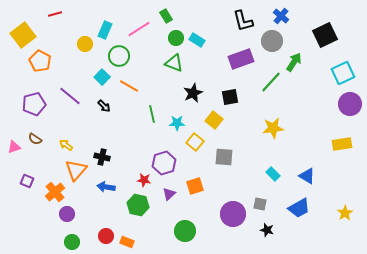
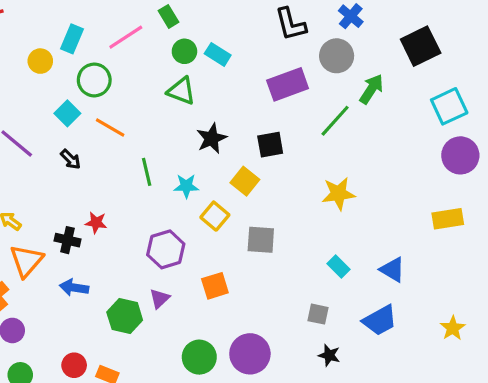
red star: (144, 180) -> (96, 223), moved
purple triangle: (169, 194) -> (160, 299), moved
purple circle: (233, 214) -> (250, 354), moved

